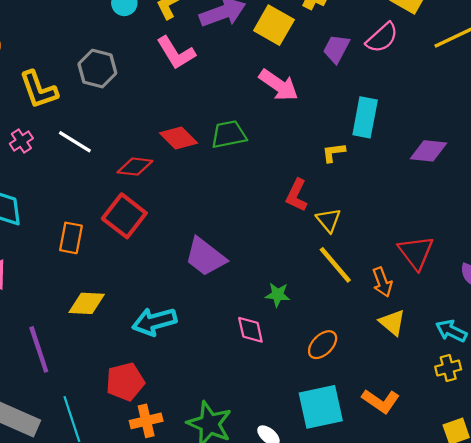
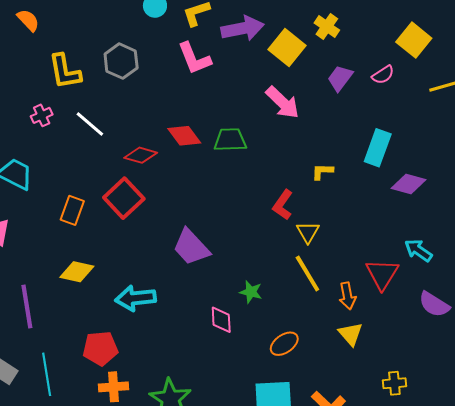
pink semicircle: (382, 38) -> (383, 75), size x0.7
cyan rectangle: (365, 117) -> (378, 148), moved
cyan arrow: (451, 331) -> (418, 250), moved

